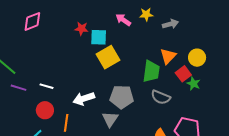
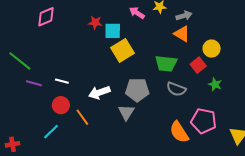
orange triangle: (168, 56) -> (182, 34), moved, turned -42
green trapezoid: (151, 71) -> (166, 64), turned 90
green star: (193, 84) -> (215, 84), moved
orange line: (66, 123) -> (82, 117), turned -42

